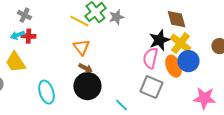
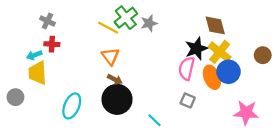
cyan arrow: (17, 35) -> (34, 55), moved
yellow trapezoid: (15, 62) -> (38, 73), turned 30
gray square: (151, 87) -> (188, 100), size x0.6
cyan ellipse: (46, 92) -> (72, 106), turned 40

